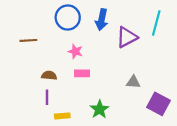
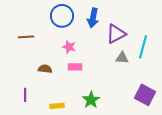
cyan line: (156, 23) -> (143, 47), moved
gray triangle: (133, 82) -> (122, 58), moved
purple line: (47, 97) -> (25, 95), moved

